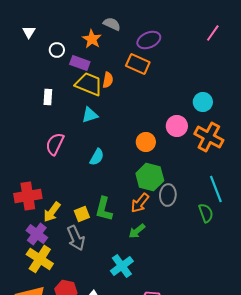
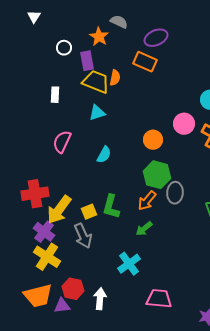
white triangle: (29, 32) -> (34, 17), moved
purple rectangle: (80, 63) -> (87, 61), turned 60
yellow arrow: (52, 212) -> (59, 210), size x1.4

